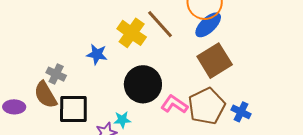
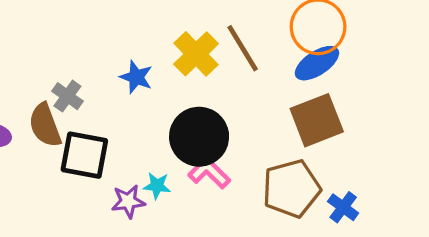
pink L-shape: (174, 104) -> (209, 173), moved

